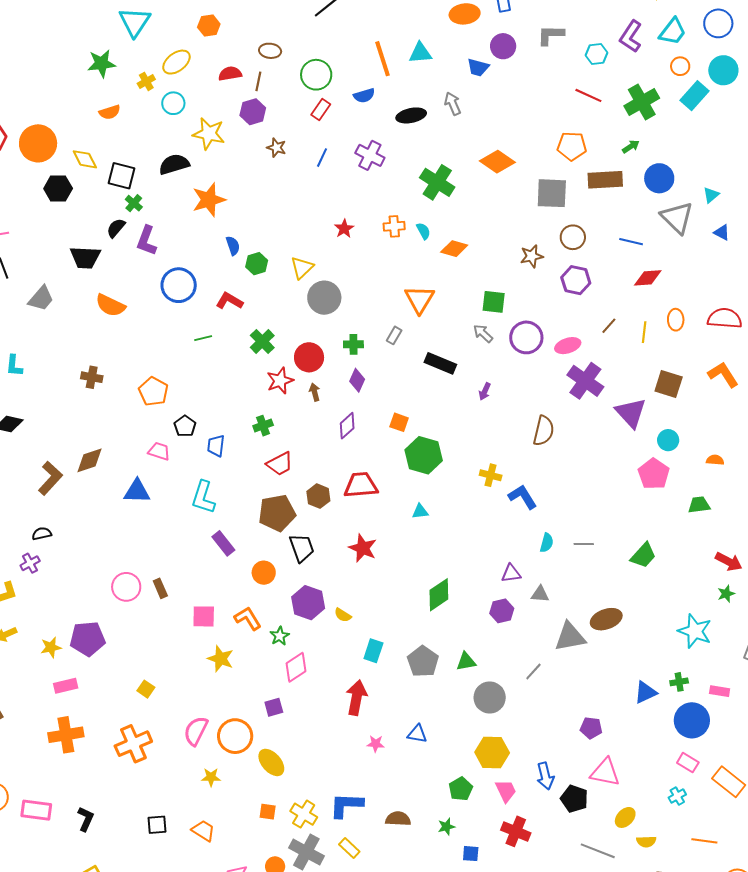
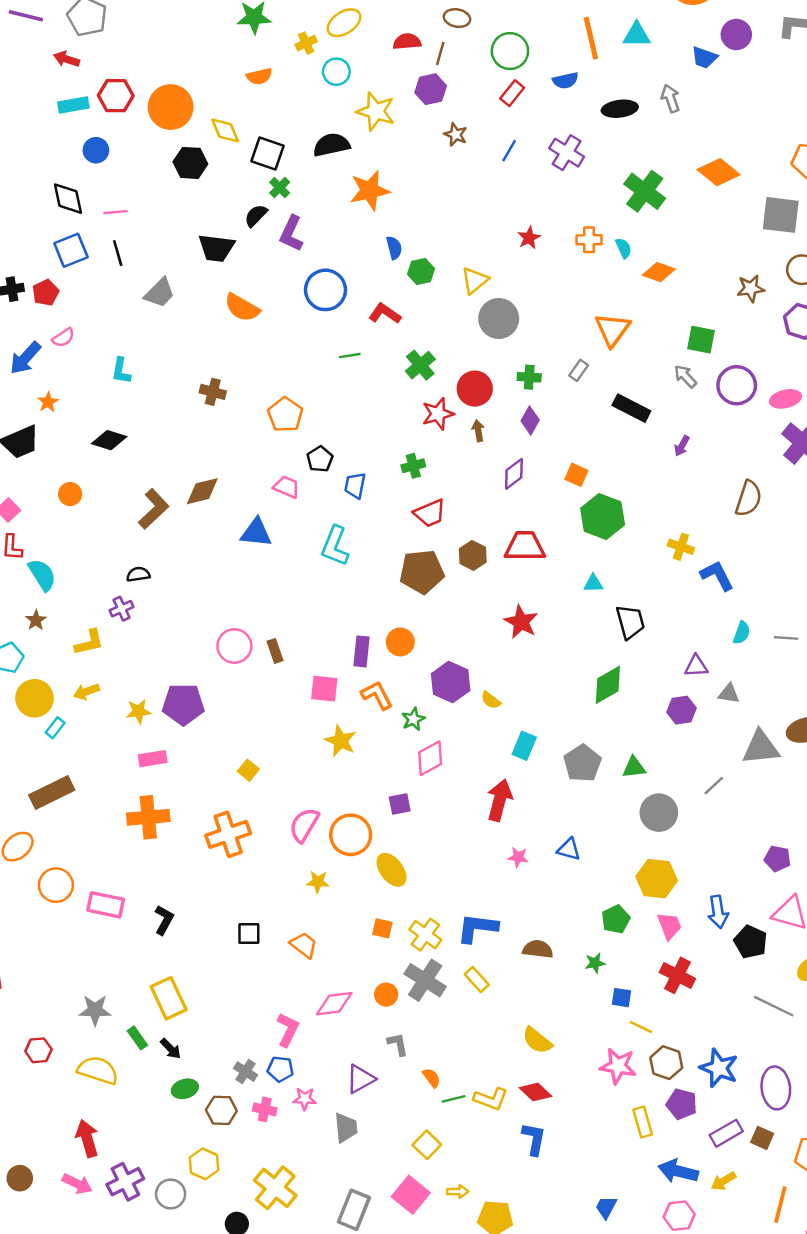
purple rectangle: (223, 543) -> (362, 651), moved, turned 40
black trapezoid: (302, 548) -> (630, 622), moved

